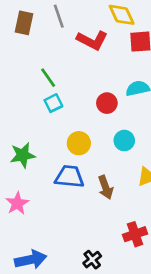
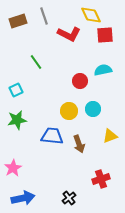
brown rectangle: (24, 23) -> (18, 21), turned 60
cyan square: (53, 103) -> (16, 90), moved
yellow circle: (79, 143) -> (69, 111), moved
pink star: (17, 203) -> (13, 168), moved

